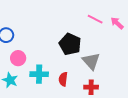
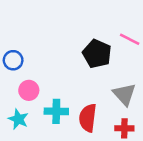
black pentagon: (70, 44) -> (97, 54), moved
red semicircle: (63, 79) -> (88, 118), size x1.5

